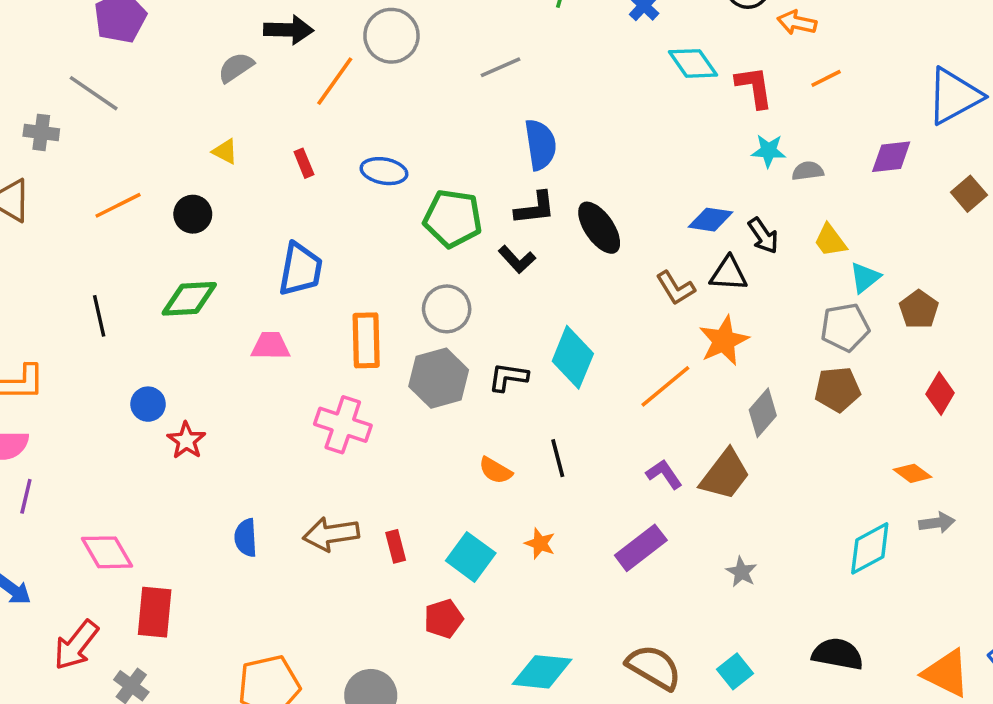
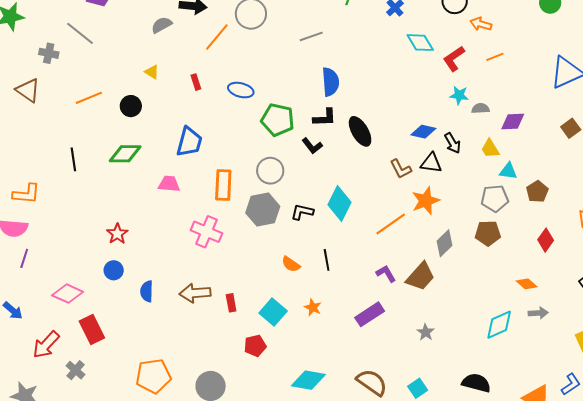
red L-shape: (754, 87) -> (454, 59), turned -120
purple diamond: (891, 157) -> (513, 121), moved
cyan triangle: (865, 277) -> (508, 171), turned 42
blue circle: (148, 404) -> (114, 270), moved
pink diamond: (107, 552) -> (68, 294), turned -40
red rectangle: (155, 612) -> (92, 330), turned -36

